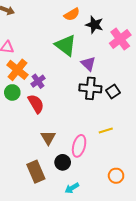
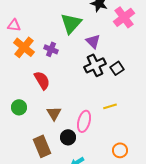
green triangle: (66, 45) -> (71, 23), turned 35
purple cross: (38, 81) -> (51, 49), moved, turned -32
black cross: (90, 88) -> (95, 65), turned -30
green circle: (12, 92) -> (19, 107), moved

